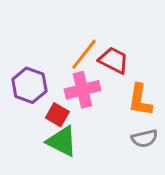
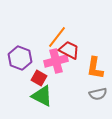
red trapezoid: (113, 60) -> (69, 50), moved

